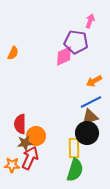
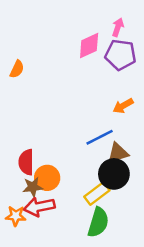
purple pentagon: (76, 42) -> (120, 55), moved
pink diamond: (64, 56) -> (89, 46), moved
blue line: (91, 102) -> (100, 137), moved
yellow rectangle: (74, 148) -> (97, 194), turned 54
red arrow: (30, 158) -> (39, 207), turned -125

